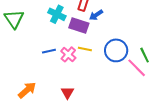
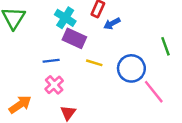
purple rectangle: (79, 25) -> (74, 38), moved
pink cross: (68, 54) -> (54, 85), moved
green line: (145, 55) -> (165, 46), moved

